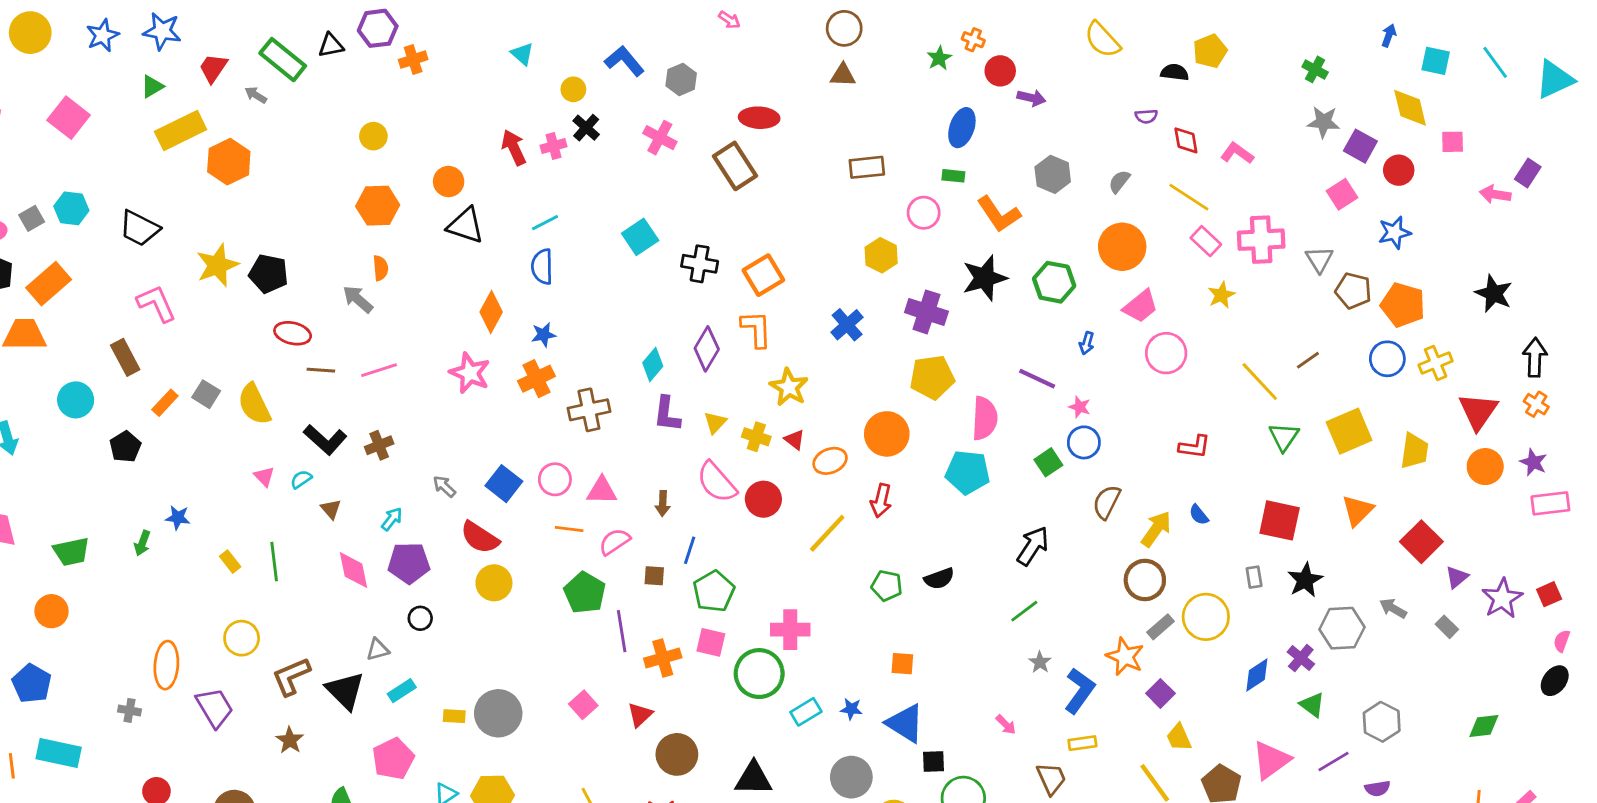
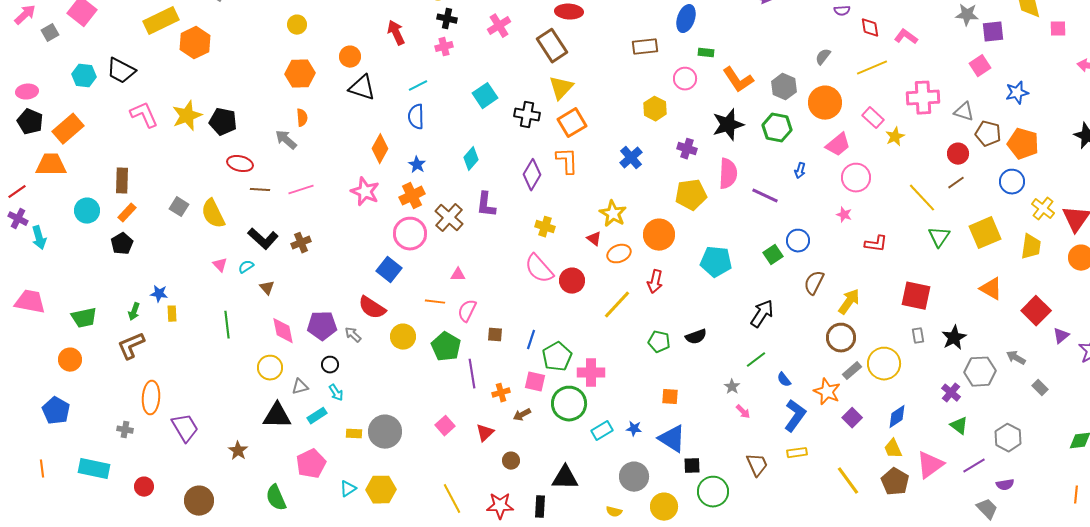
black cross: (586, 128) -> (447, 19), turned -30
blue ellipse: (962, 128) -> (686, 19), moved
pink cross: (660, 138) -> (499, 26), turned 30
pink cross: (554, 146) -> (444, 47), moved
purple square: (1360, 146) -> (993, 32), turned -35
red circle: (1399, 170) -> (958, 154), moved
gray hexagon: (1053, 174) -> (784, 87), moved
yellow line: (1189, 197) -> (872, 68), turned -56
gray square: (32, 218) -> (50, 33), moved
black trapezoid: (139, 228) -> (121, 71), moved
pink rectangle: (1206, 241) -> (873, 118), moved
gray triangle: (1319, 260) -> (964, 112), turned -40
pink L-shape: (156, 303) -> (144, 115), moved
purple cross: (926, 312) -> (687, 149), size x0.7
blue star: (544, 335) -> (417, 165), turned -30
brown rectangle: (125, 357) -> (122, 181), turned 30
yellow cross: (1436, 363) -> (1043, 209), moved, turned -30
cyan diamond: (653, 364) -> (471, 159), moved
yellow star: (789, 387) -> (613, 214), moved
orange rectangle: (165, 403) -> (127, 213), moved
pink star: (1080, 407) -> (844, 215), moved
brown cross: (589, 410) -> (449, 218), turned -36
purple L-shape: (667, 414) -> (486, 205), moved
pink semicircle: (985, 418) -> (728, 174), moved
yellow triangle: (715, 423) -> (561, 88), moved, size x1.5
yellow cross: (756, 437) -> (545, 227), moved
pink circle: (555, 479) -> (410, 234), moved, size x1.4
gray arrow: (444, 486) -> (353, 335), moved
pink triangle: (602, 491) -> (458, 275), size x0.7
brown arrow: (663, 503) -> (522, 415), moved, turned 60
orange triangle: (1358, 511) -> (991, 289), turned -45
blue semicircle: (1199, 515) -> (784, 380), moved
cyan arrow: (392, 519) -> (336, 393), moved, turned 108
red square: (1280, 520) -> (916, 296), moved
pink semicircle: (614, 542) -> (467, 311), turned -30
blue line: (690, 550) -> (531, 340), moved
yellow rectangle: (230, 562) -> (172, 314), moved, turned 35
yellow circle: (494, 583) -> (403, 337), moved
green pentagon: (714, 591) -> (557, 357), moved
gray rectangle: (1447, 627) -> (1040, 388), moved
yellow circle: (242, 638) -> (270, 368), moved
orange cross: (663, 658) -> (501, 393), size x0.7
gray star: (1040, 662) -> (732, 387), moved
blue diamond: (1257, 675) -> (897, 417), moved
brown L-shape: (291, 676) -> (131, 346), moved
black triangle: (345, 691) -> (277, 416), turned -44
pink arrow: (1006, 725) -> (743, 412), moved
yellow trapezoid: (1179, 737) -> (893, 449), moved
cyan rectangle: (59, 753) -> (94, 469), moved
brown circle: (677, 754) -> (511, 461), size x0.6
brown trapezoid: (1051, 779) -> (757, 465), moved

